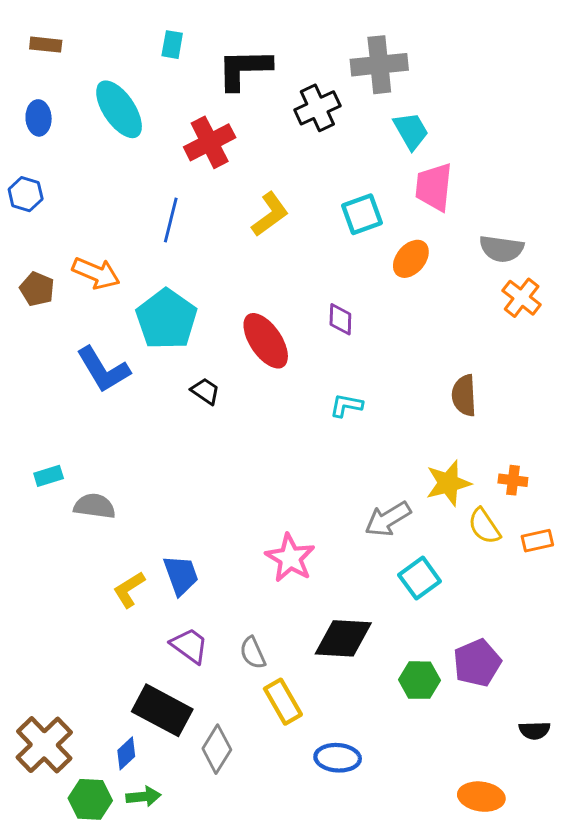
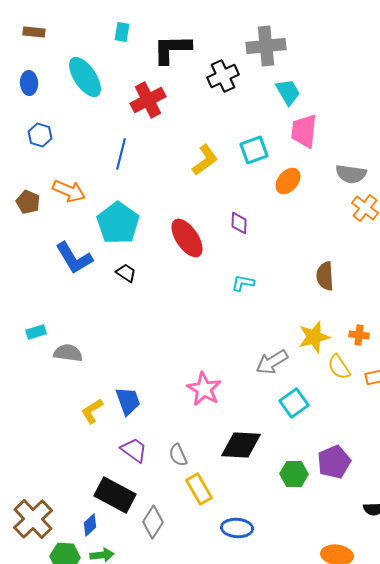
blue hexagon: (26, 194) -> (40, 135), moved
yellow L-shape: (270, 214) -> (205, 160), moved
black trapezoid: (205, 391) -> (126, 273), moved

